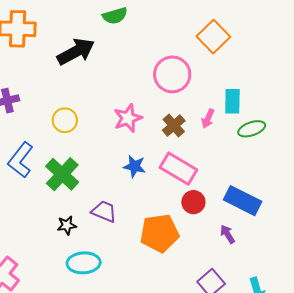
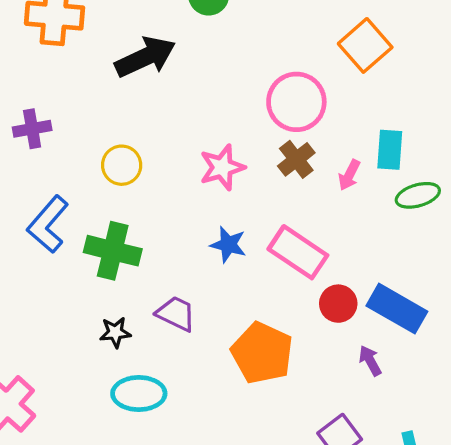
brown cross: (174, 125) -> (296, 159), moved
green cross: (62, 174) -> (113, 251), turned -32
red circle: (193, 202) -> (338, 304), moved
orange pentagon: (160, 233) -> (262, 353), turned 30

